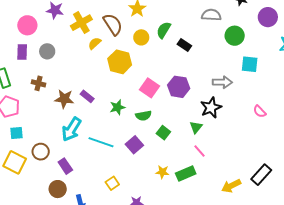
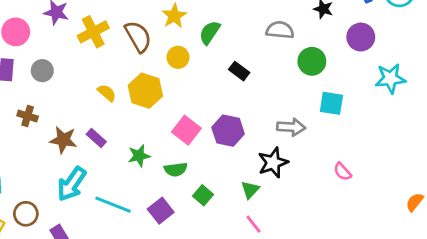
green semicircle: (164, 30) -> (210, 33), moved
yellow semicircle: (95, 43) -> (107, 93), moved, turned 80

